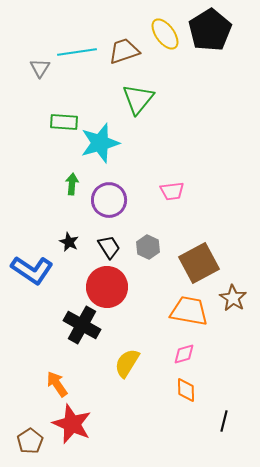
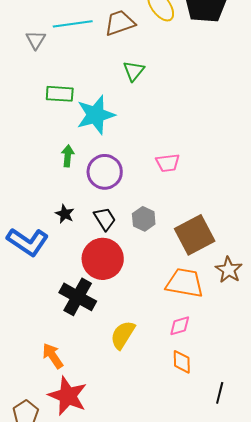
green triangle: (138, 99) -> (134, 71), size x0.7

